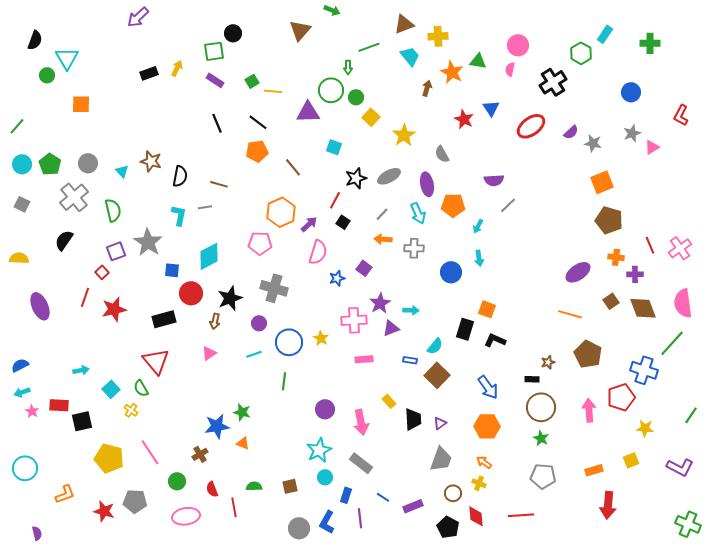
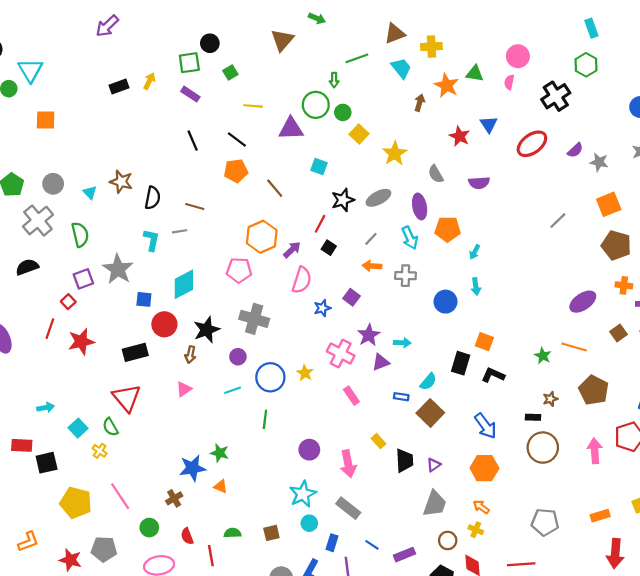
cyan rectangle: (605, 34) -> (591, 28), moved, turned -54
green square: (252, 81) -> (230, 72), moved
purple semicircle: (494, 180) -> (479, 183), moved
gray line: (508, 205) -> (558, 221), moved
black semicircle: (64, 240) -> (27, 267), turned 35
pink cross: (354, 320) -> (341, 353), turned 30
pink rectangle: (364, 359) -> (351, 396), turned 60
green star: (541, 438) -> (543, 356), moved

